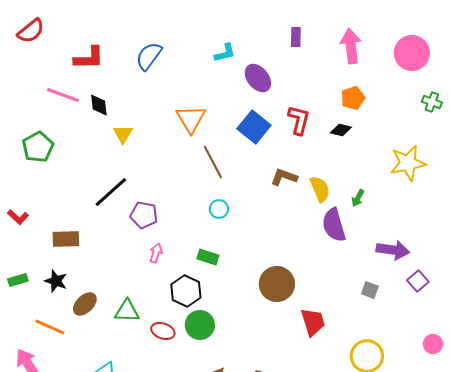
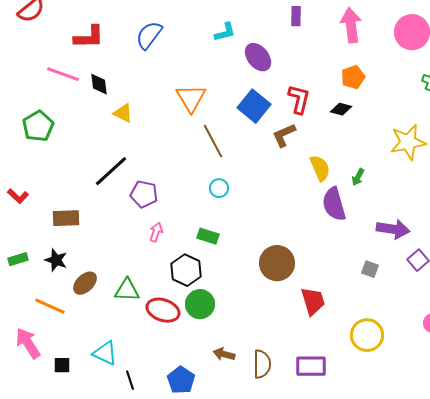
yellow triangle: (123, 134) -> (123, 113), turned -35
brown L-shape: (284, 177) -> (284, 135), moved, turned -44
red ellipse: (163, 331) -> (163, 310), size x1.4

